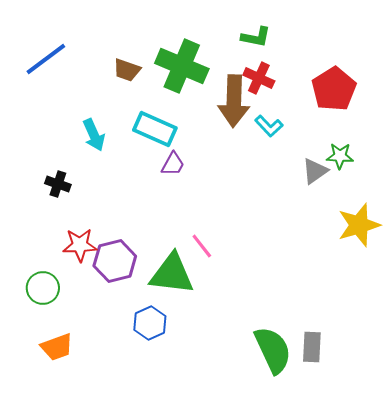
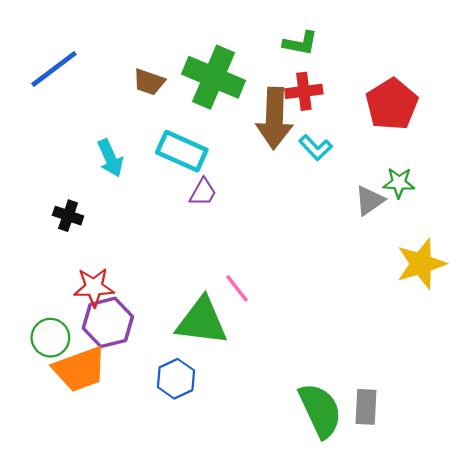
red cross: (259, 78) -> (304, 91), turned -32
purple hexagon: (115, 261) -> (108, 322), moved
orange trapezoid: (57, 347) -> (80, 369), moved, size x1.4

